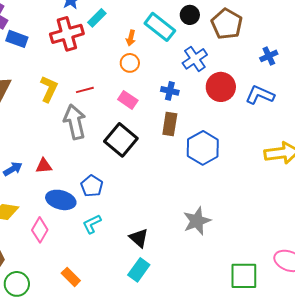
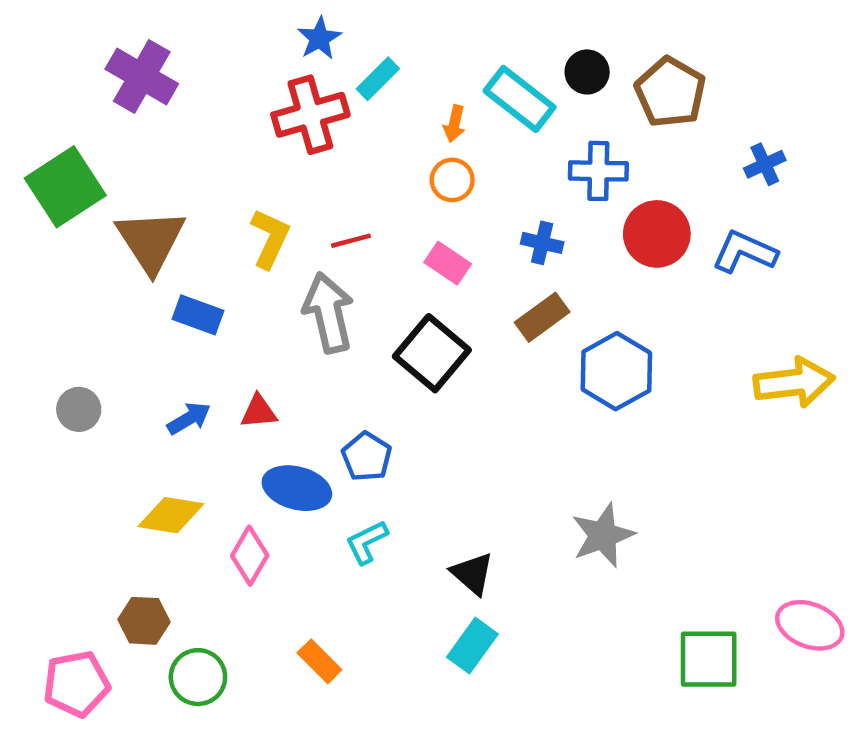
blue rectangle: (17, 39) -> (198, 315), moved
blue cross: (195, 59) -> (598, 171), turned 35
brown rectangle: (170, 124) -> (542, 317), turned 45

